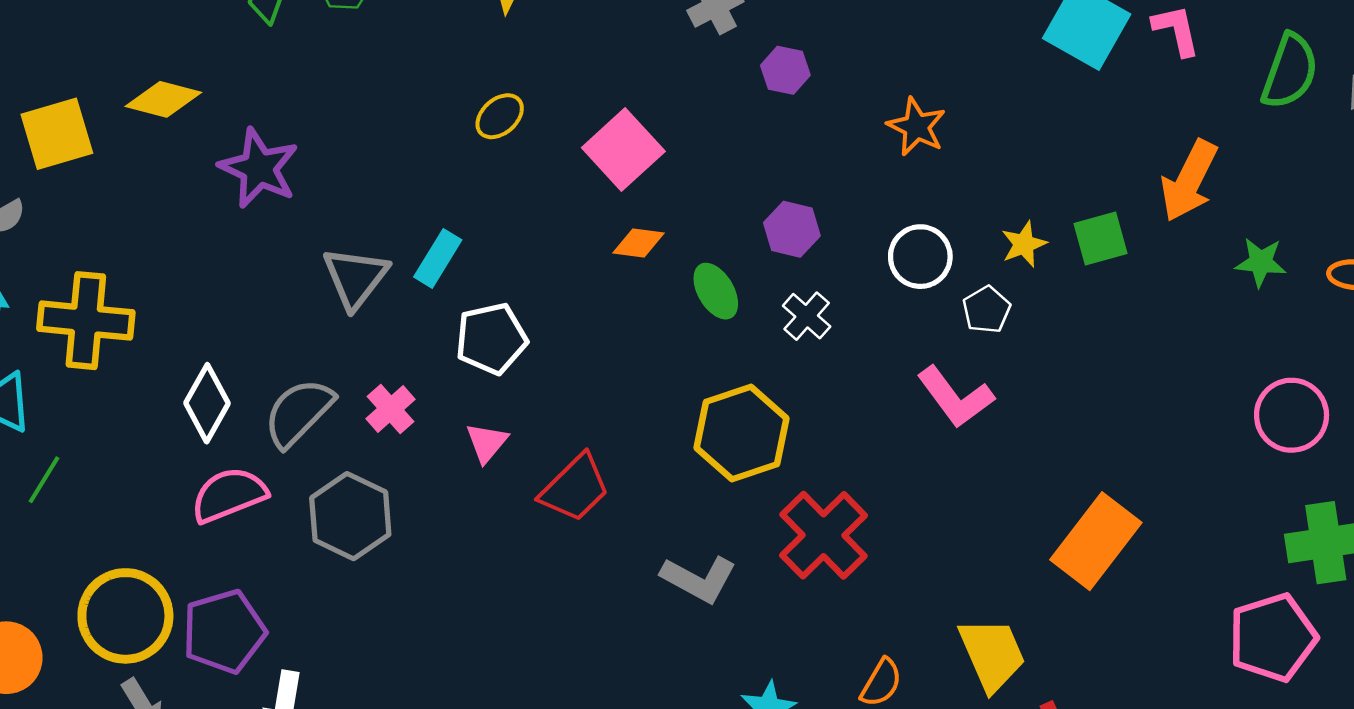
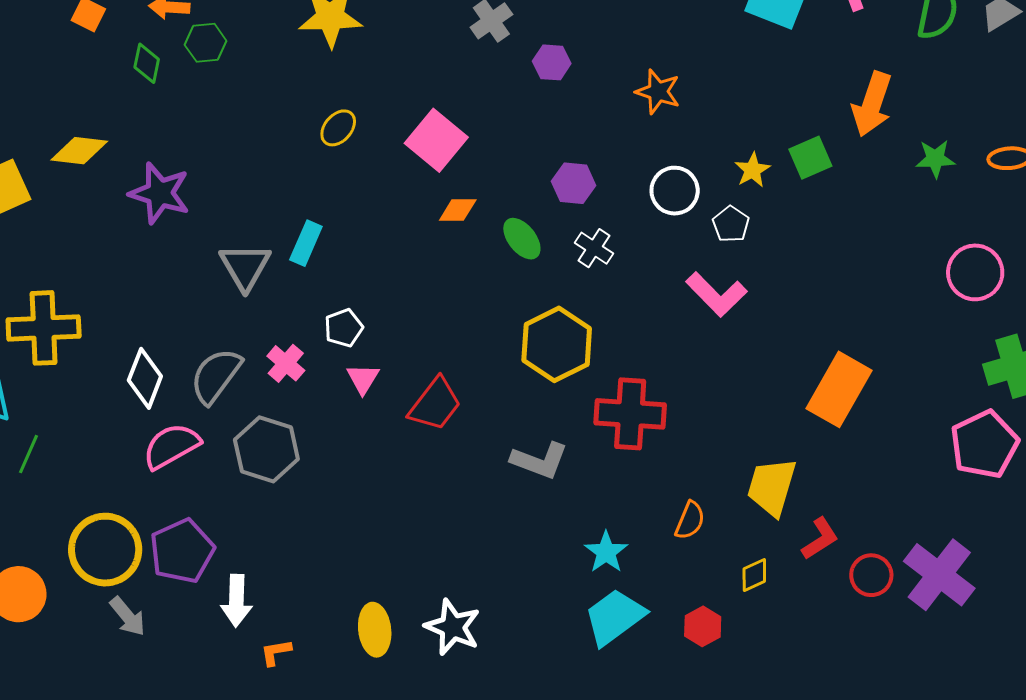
white pentagon: (491, 339) -> (344, 328), moved, size x0.7
red cross: (823, 535) -> (630, 414), turned -34
yellow trapezoid: (992, 654) -> (772, 487), turned -132

